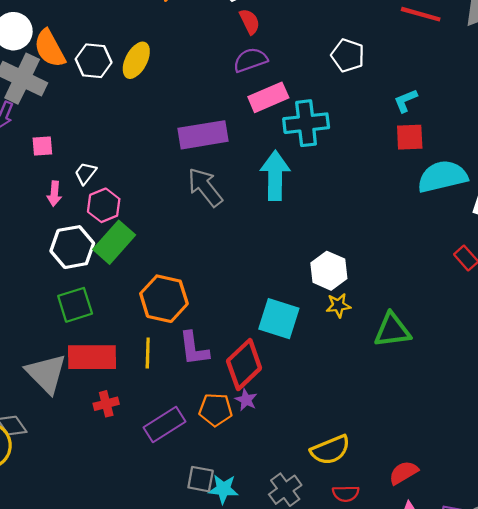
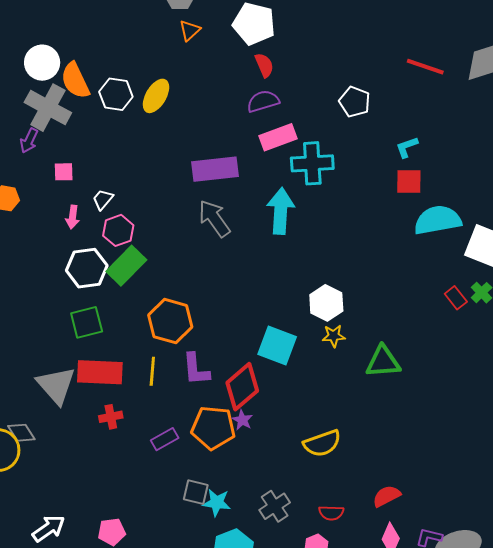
orange pentagon: (216, 410) -> (213, 428), size x1.4
purple rectangle: (165, 425) -> (165, 439), size x0.7
yellow semicircle: (330, 450) -> (322, 443), moved

